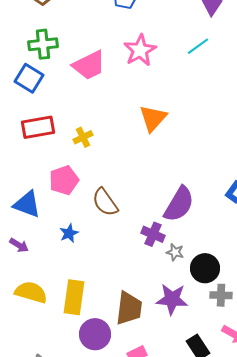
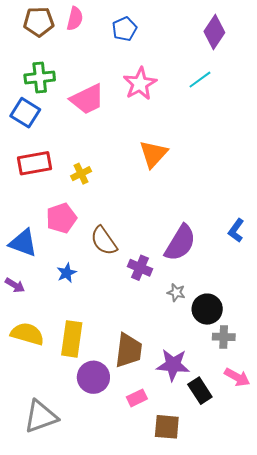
purple cross: (153, 234) -> (140, 268), moved
purple star: (172, 299) -> (173, 365), moved

